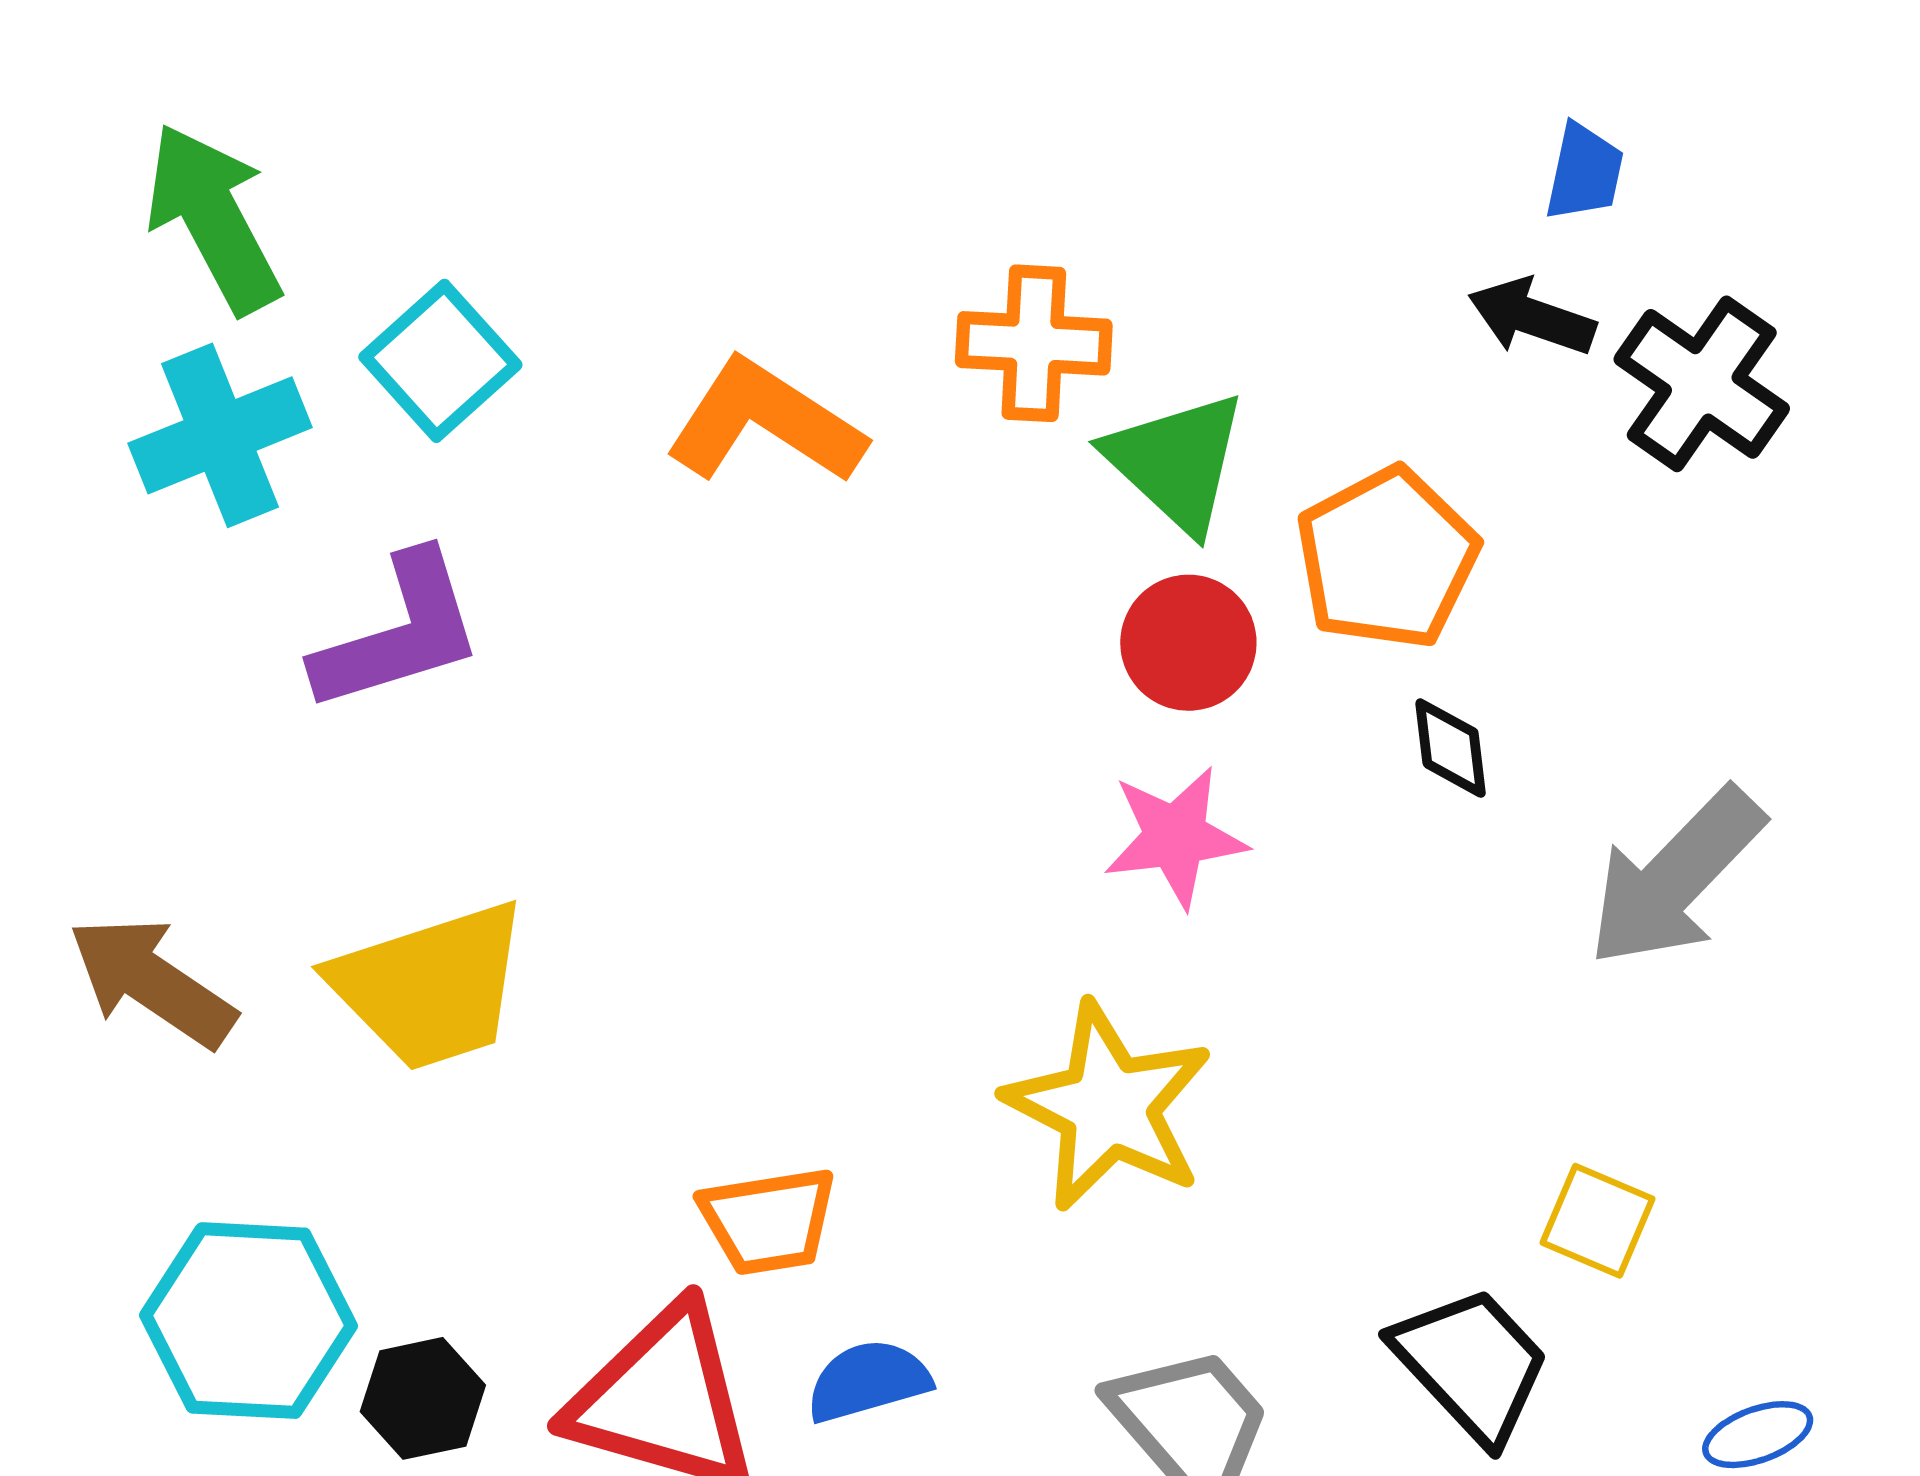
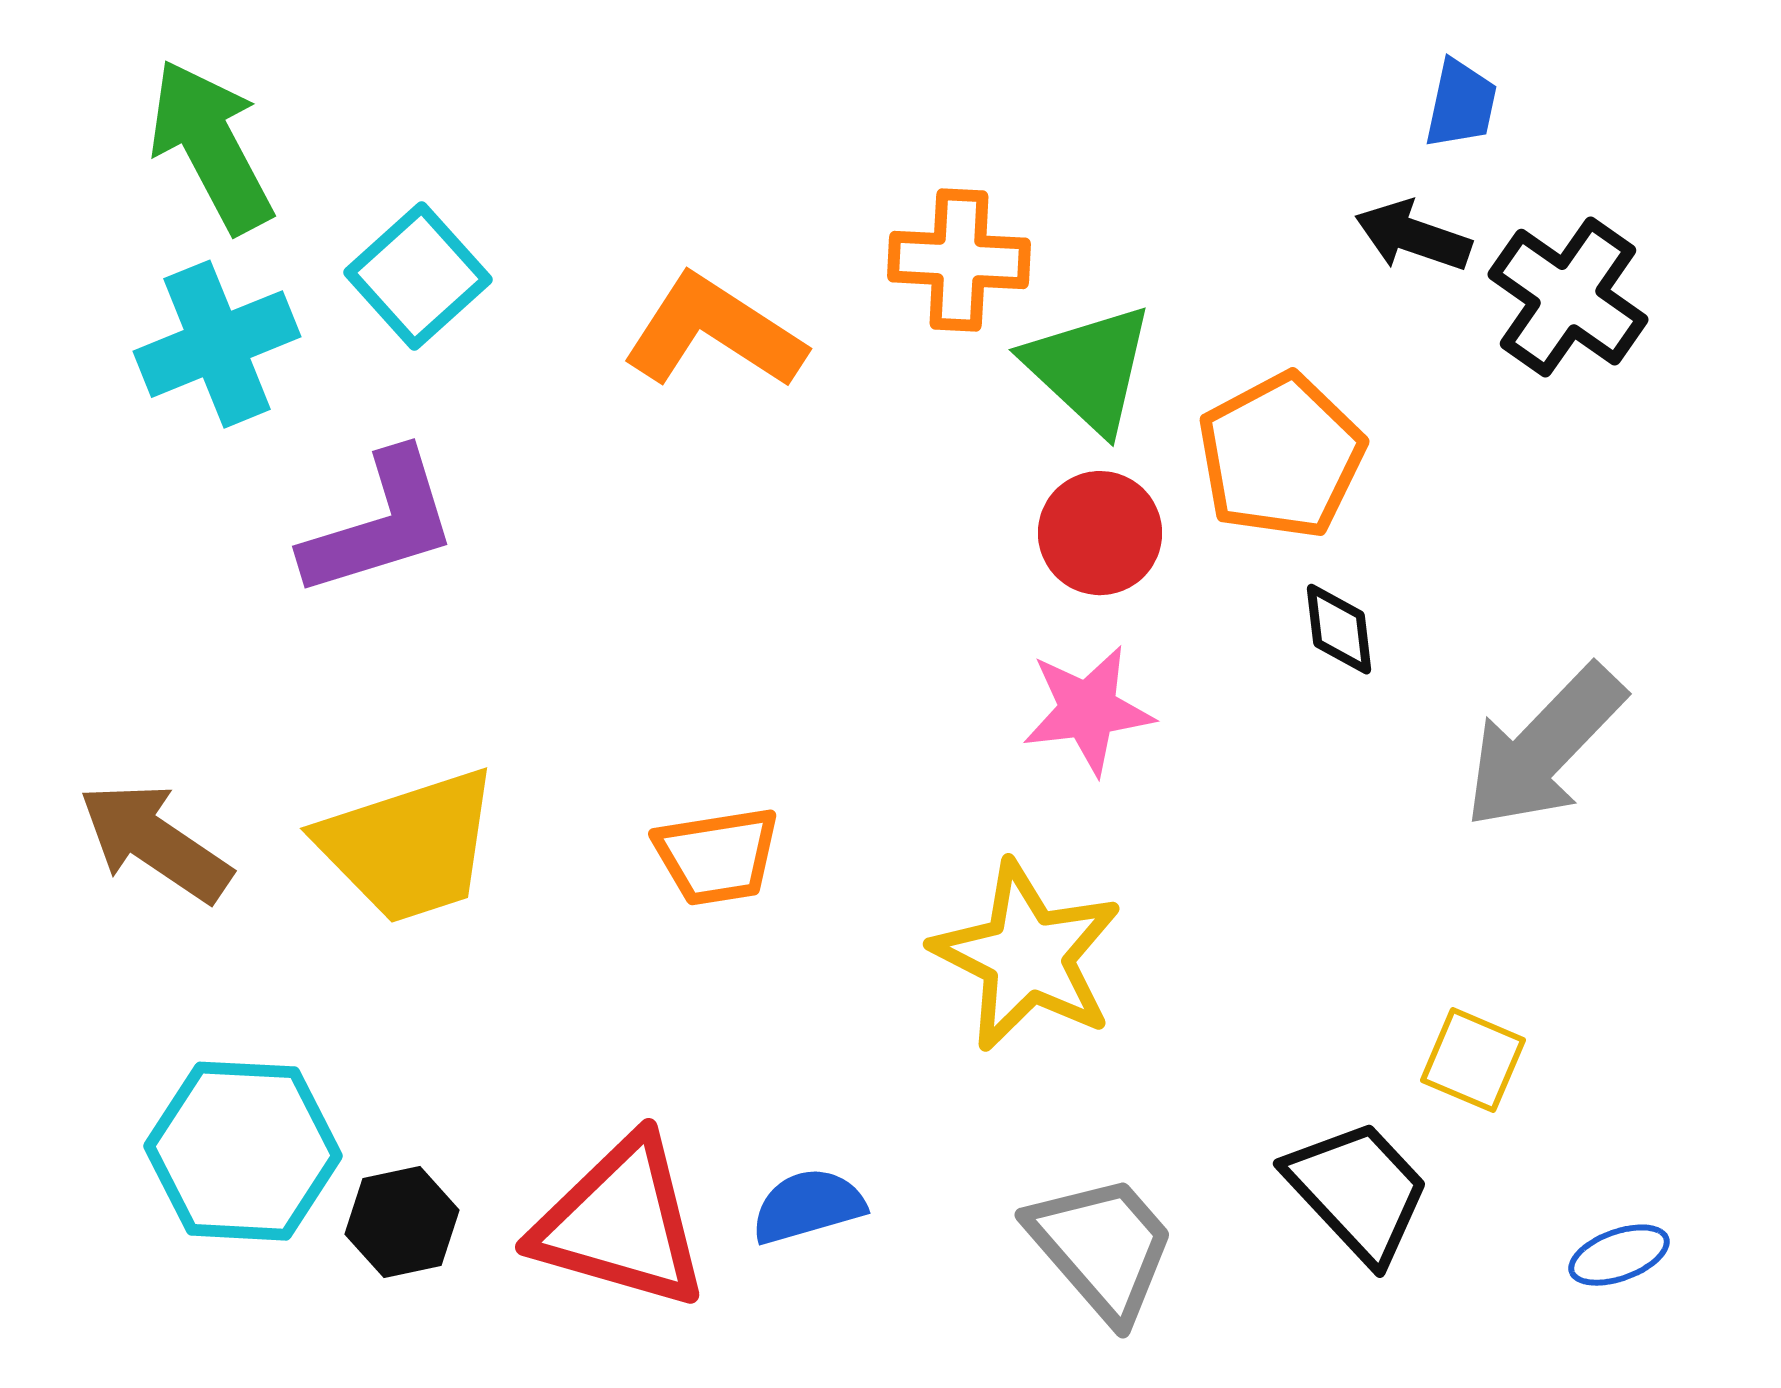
orange trapezoid: (768, 1221) -> (717, 856), moved

